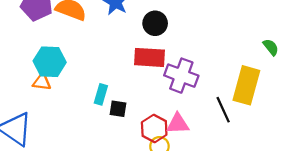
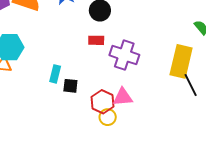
red rectangle: (150, 57) -> (96, 40), size x0.6
black line: (223, 110) -> (191, 85), moved

